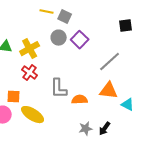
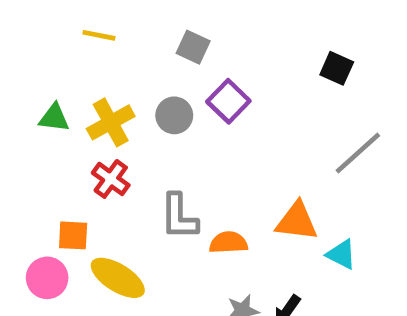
yellow line: (47, 12) -> (99, 35), moved
black square: (126, 26) -> (337, 68), turned 32
gray circle: (59, 38) -> (174, 115), moved
gray line: (110, 62) -> (358, 153), moved

